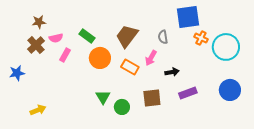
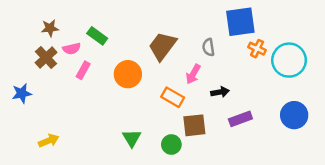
green rectangle: (87, 36) -> (97, 36), moved
orange rectangle: (130, 67) -> (173, 97), moved
green triangle: (103, 97) -> (132, 138), moved
green circle: (122, 107) -> (171, 145), moved

